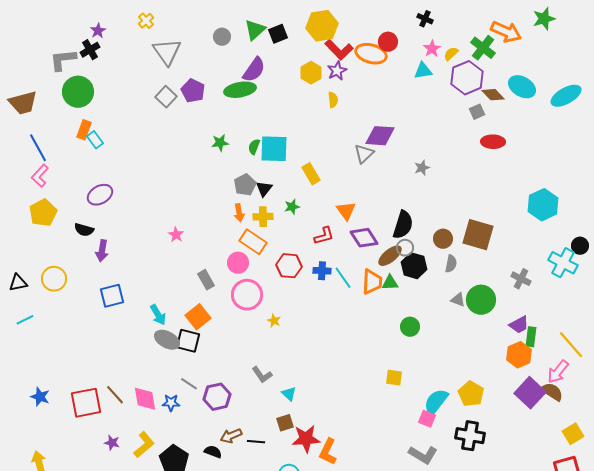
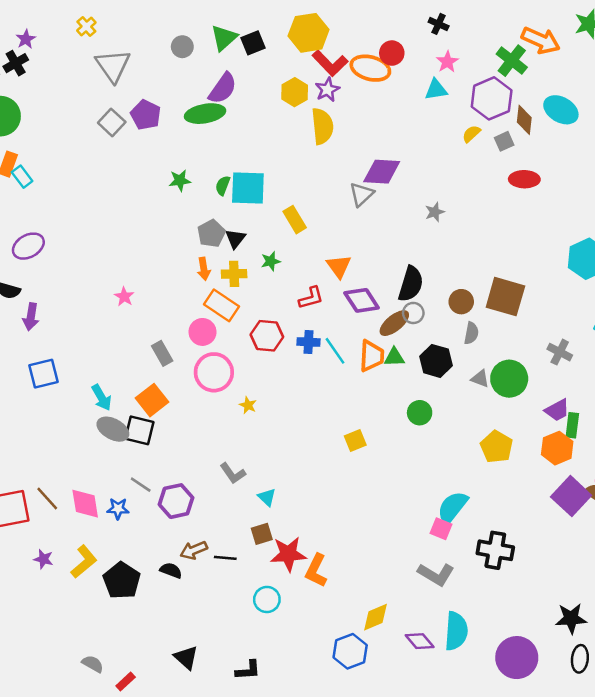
yellow semicircle: (451, 54) -> (471, 134), moved
brown diamond: (493, 95) -> (524, 120), turned 50
yellow semicircle: (333, 100) -> (322, 126), size x1.8
black hexagon: (414, 266) -> (436, 361), moved
yellow square: (394, 378) -> (355, 440), moved, turned -30
yellow pentagon: (471, 394) -> (497, 447), moved

